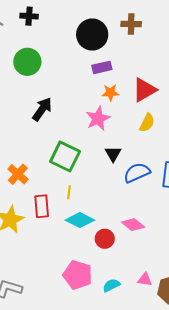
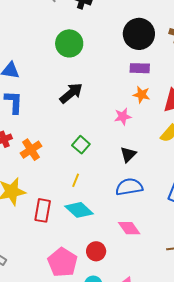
pink star: (98, 119) -> (123, 117), size x0.7
green square: (65, 156) -> (81, 145), size x0.6
blue semicircle: (137, 173) -> (129, 187), moved
red rectangle: (42, 206) -> (43, 210), moved
red circle: (105, 239) -> (96, 251), moved

